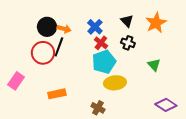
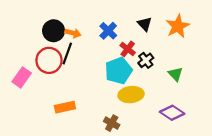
red cross: (101, 43) -> (128, 49), moved
black cross: (128, 43) -> (146, 60), moved, turned 32
pink rectangle: (16, 81) -> (22, 77), moved
purple diamond: (166, 105) -> (172, 113), moved

